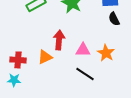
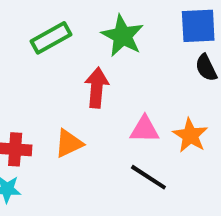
red arrow: (59, 40) -> (97, 88), moved

